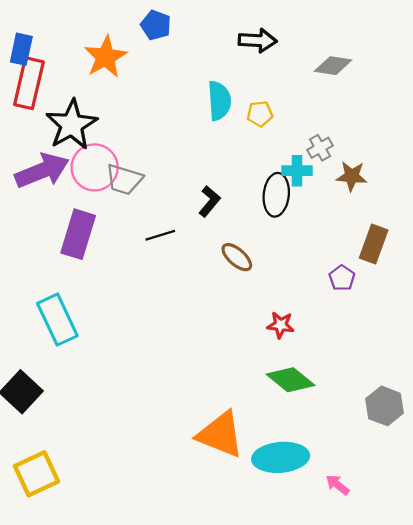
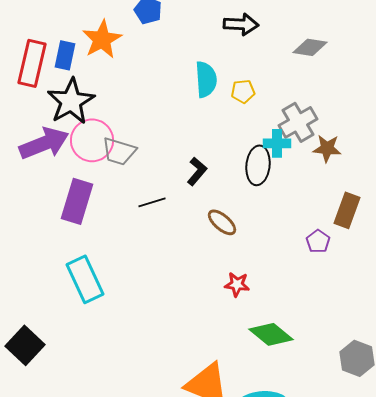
blue rectangle: (21, 49) -> (65, 55), moved
gray cross: (320, 148) -> (298, 122), size x1.6
cyan rectangle: (57, 320) -> (85, 279), moved
red star: (281, 325) -> (237, 284), moved

